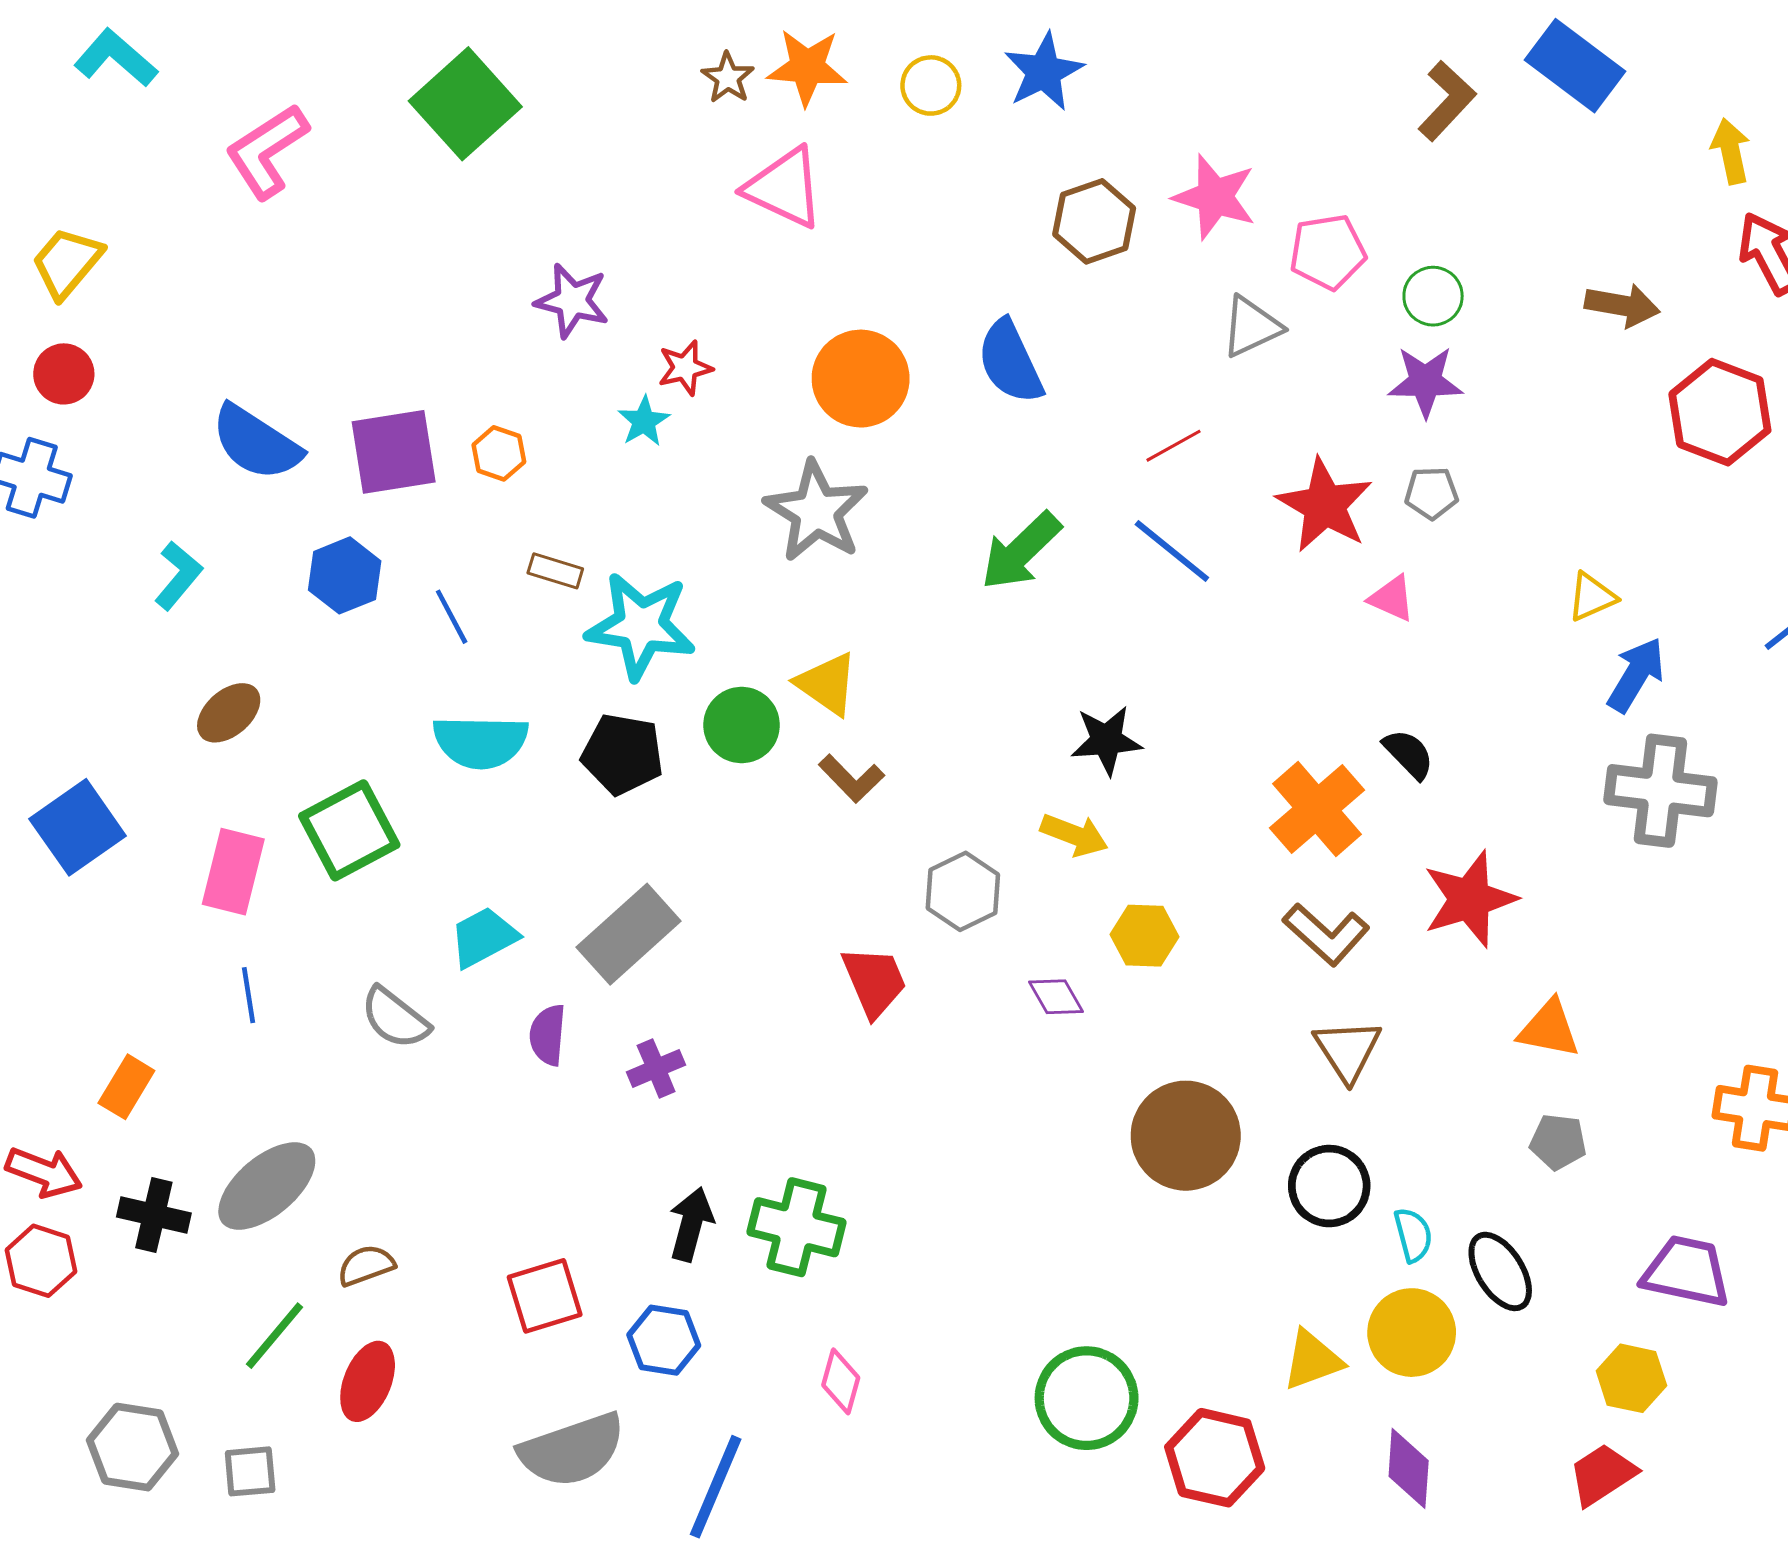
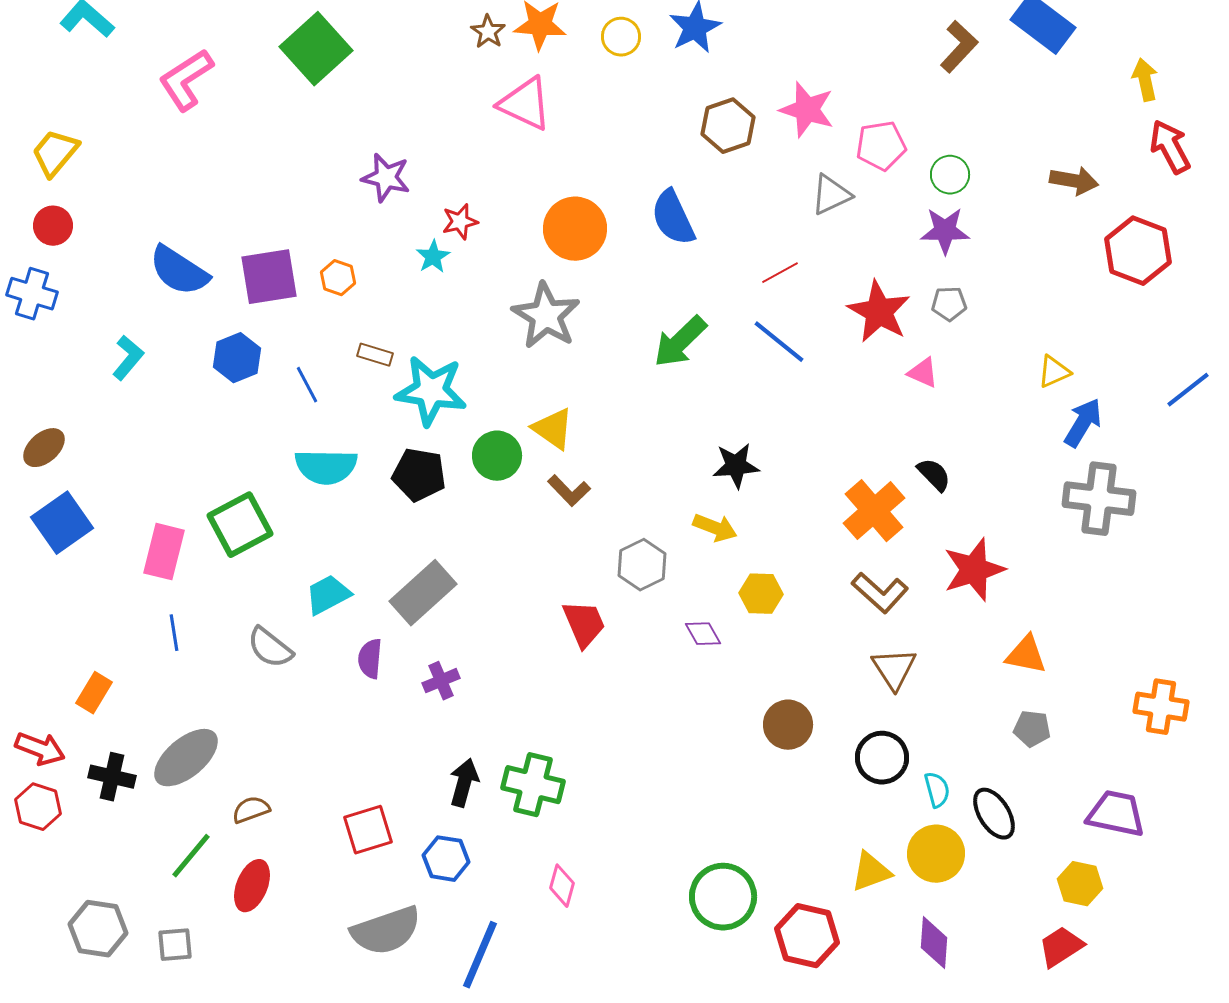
brown ellipse: (229, 713) -> (44, 448), moved
brown circle: (1186, 1136) -> (788, 725), size x0.7

